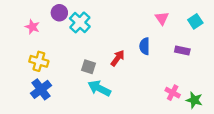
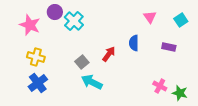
pink star: (32, 27) -> (30, 25), size x1.5
gray square: (88, 67) -> (82, 62), turned 32

